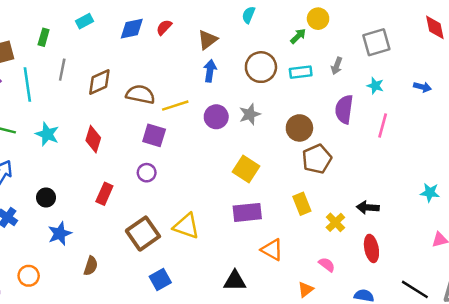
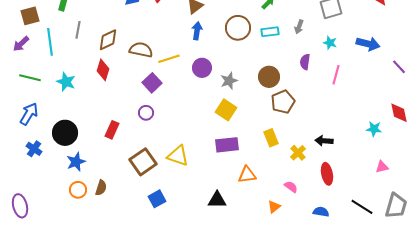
blue arrow: (422, 87) -> (368, 44), size x1.6
purple semicircle: (344, 109) -> (305, 62), size x0.7
gray star: (250, 114) -> (229, 81), moved
purple square: (154, 135) -> (152, 83), turned 30
red diamond: (93, 139) -> (103, 70), moved
black circle: (46, 198) -> (65, 133), size x1.6
orange triangle: (272, 250) -> (247, 175), turned -36
orange circle: (29, 276) -> (78, 190), moved

